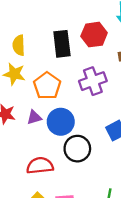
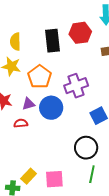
purple cross: (93, 81) -> (76, 86), moved
black circle: (77, 149) -> (86, 148), moved
red semicircle: (40, 166) -> (21, 123), moved, size x0.6

